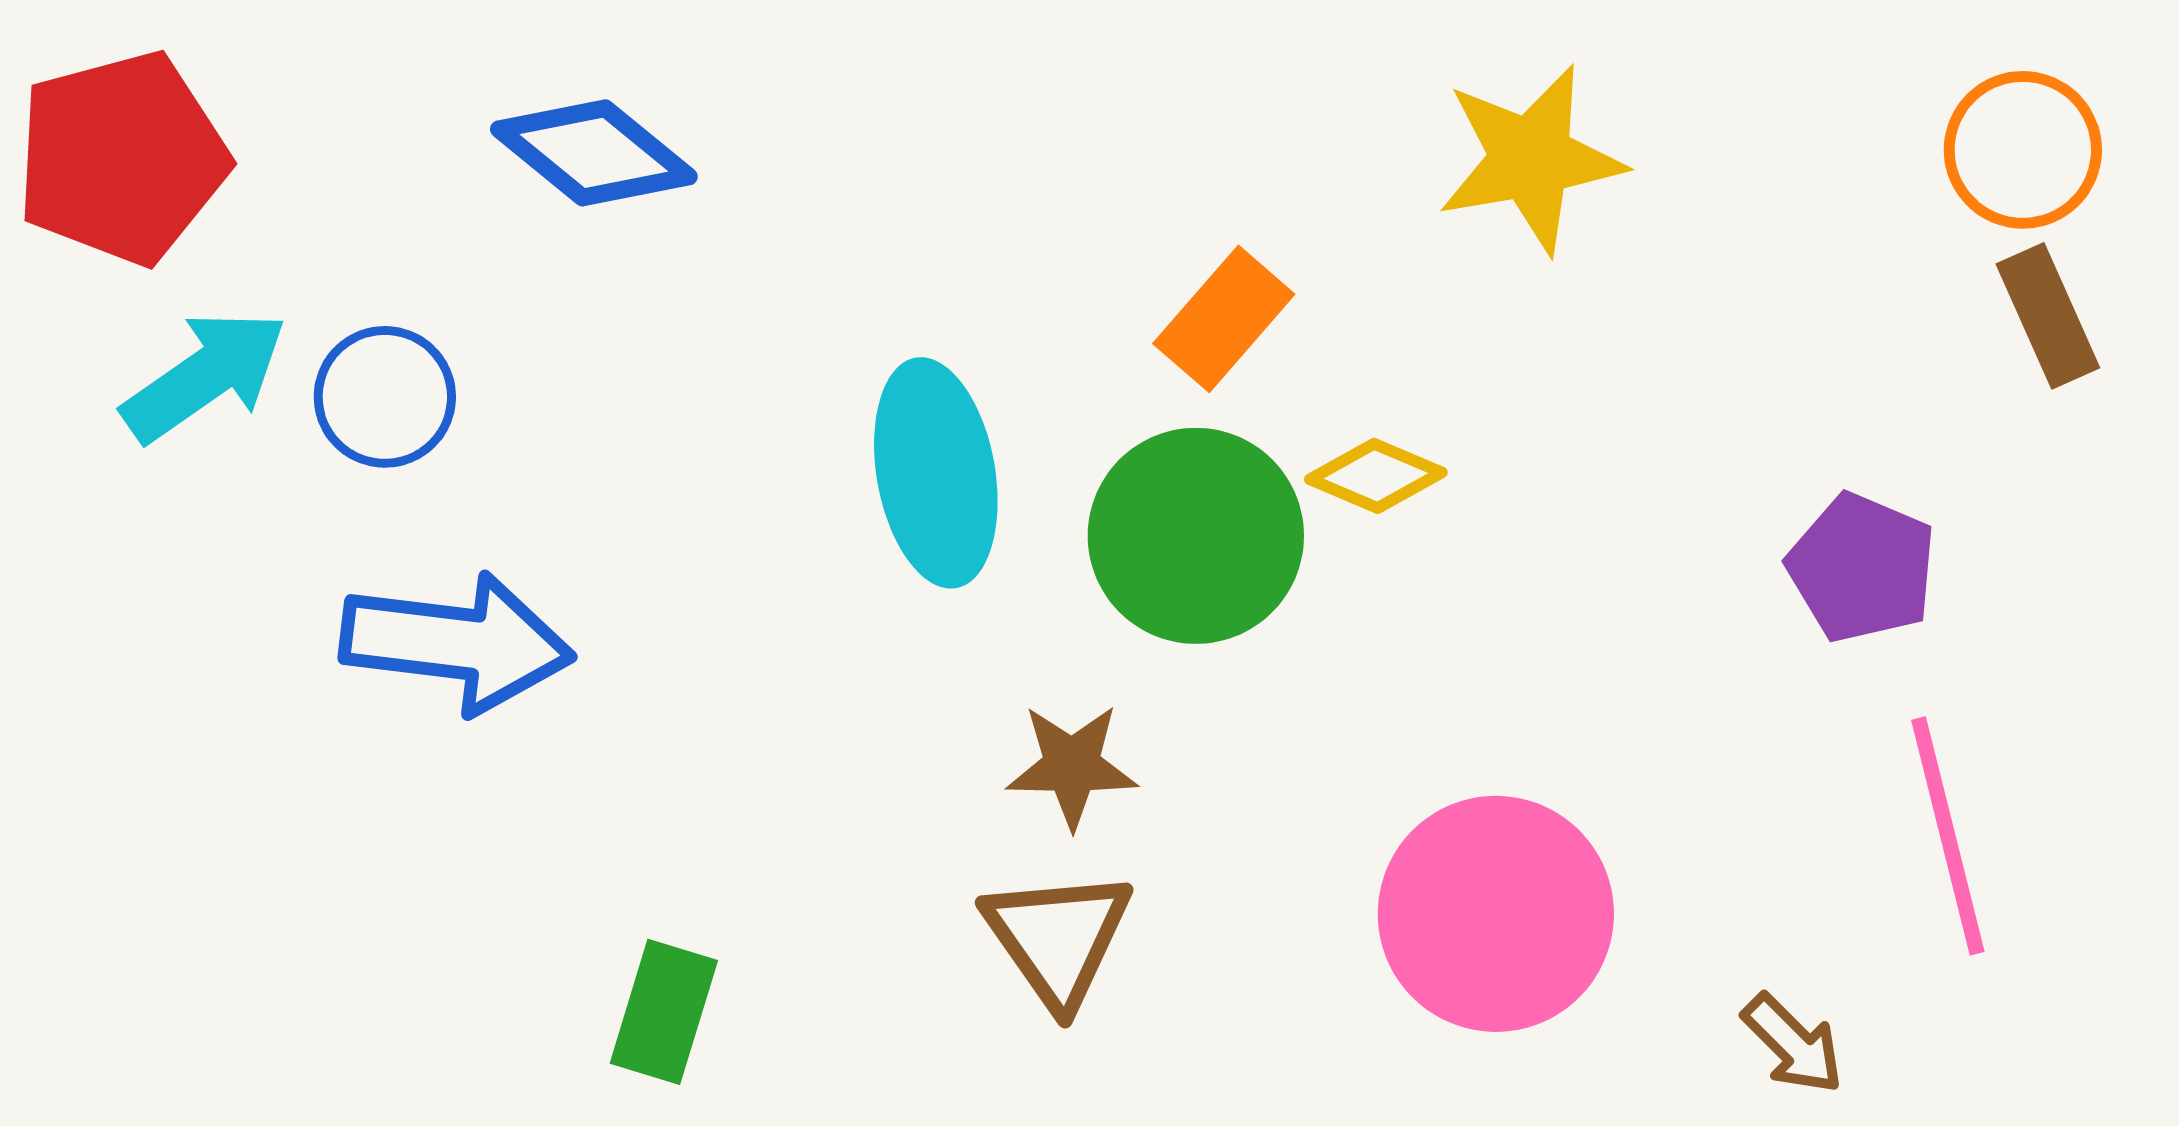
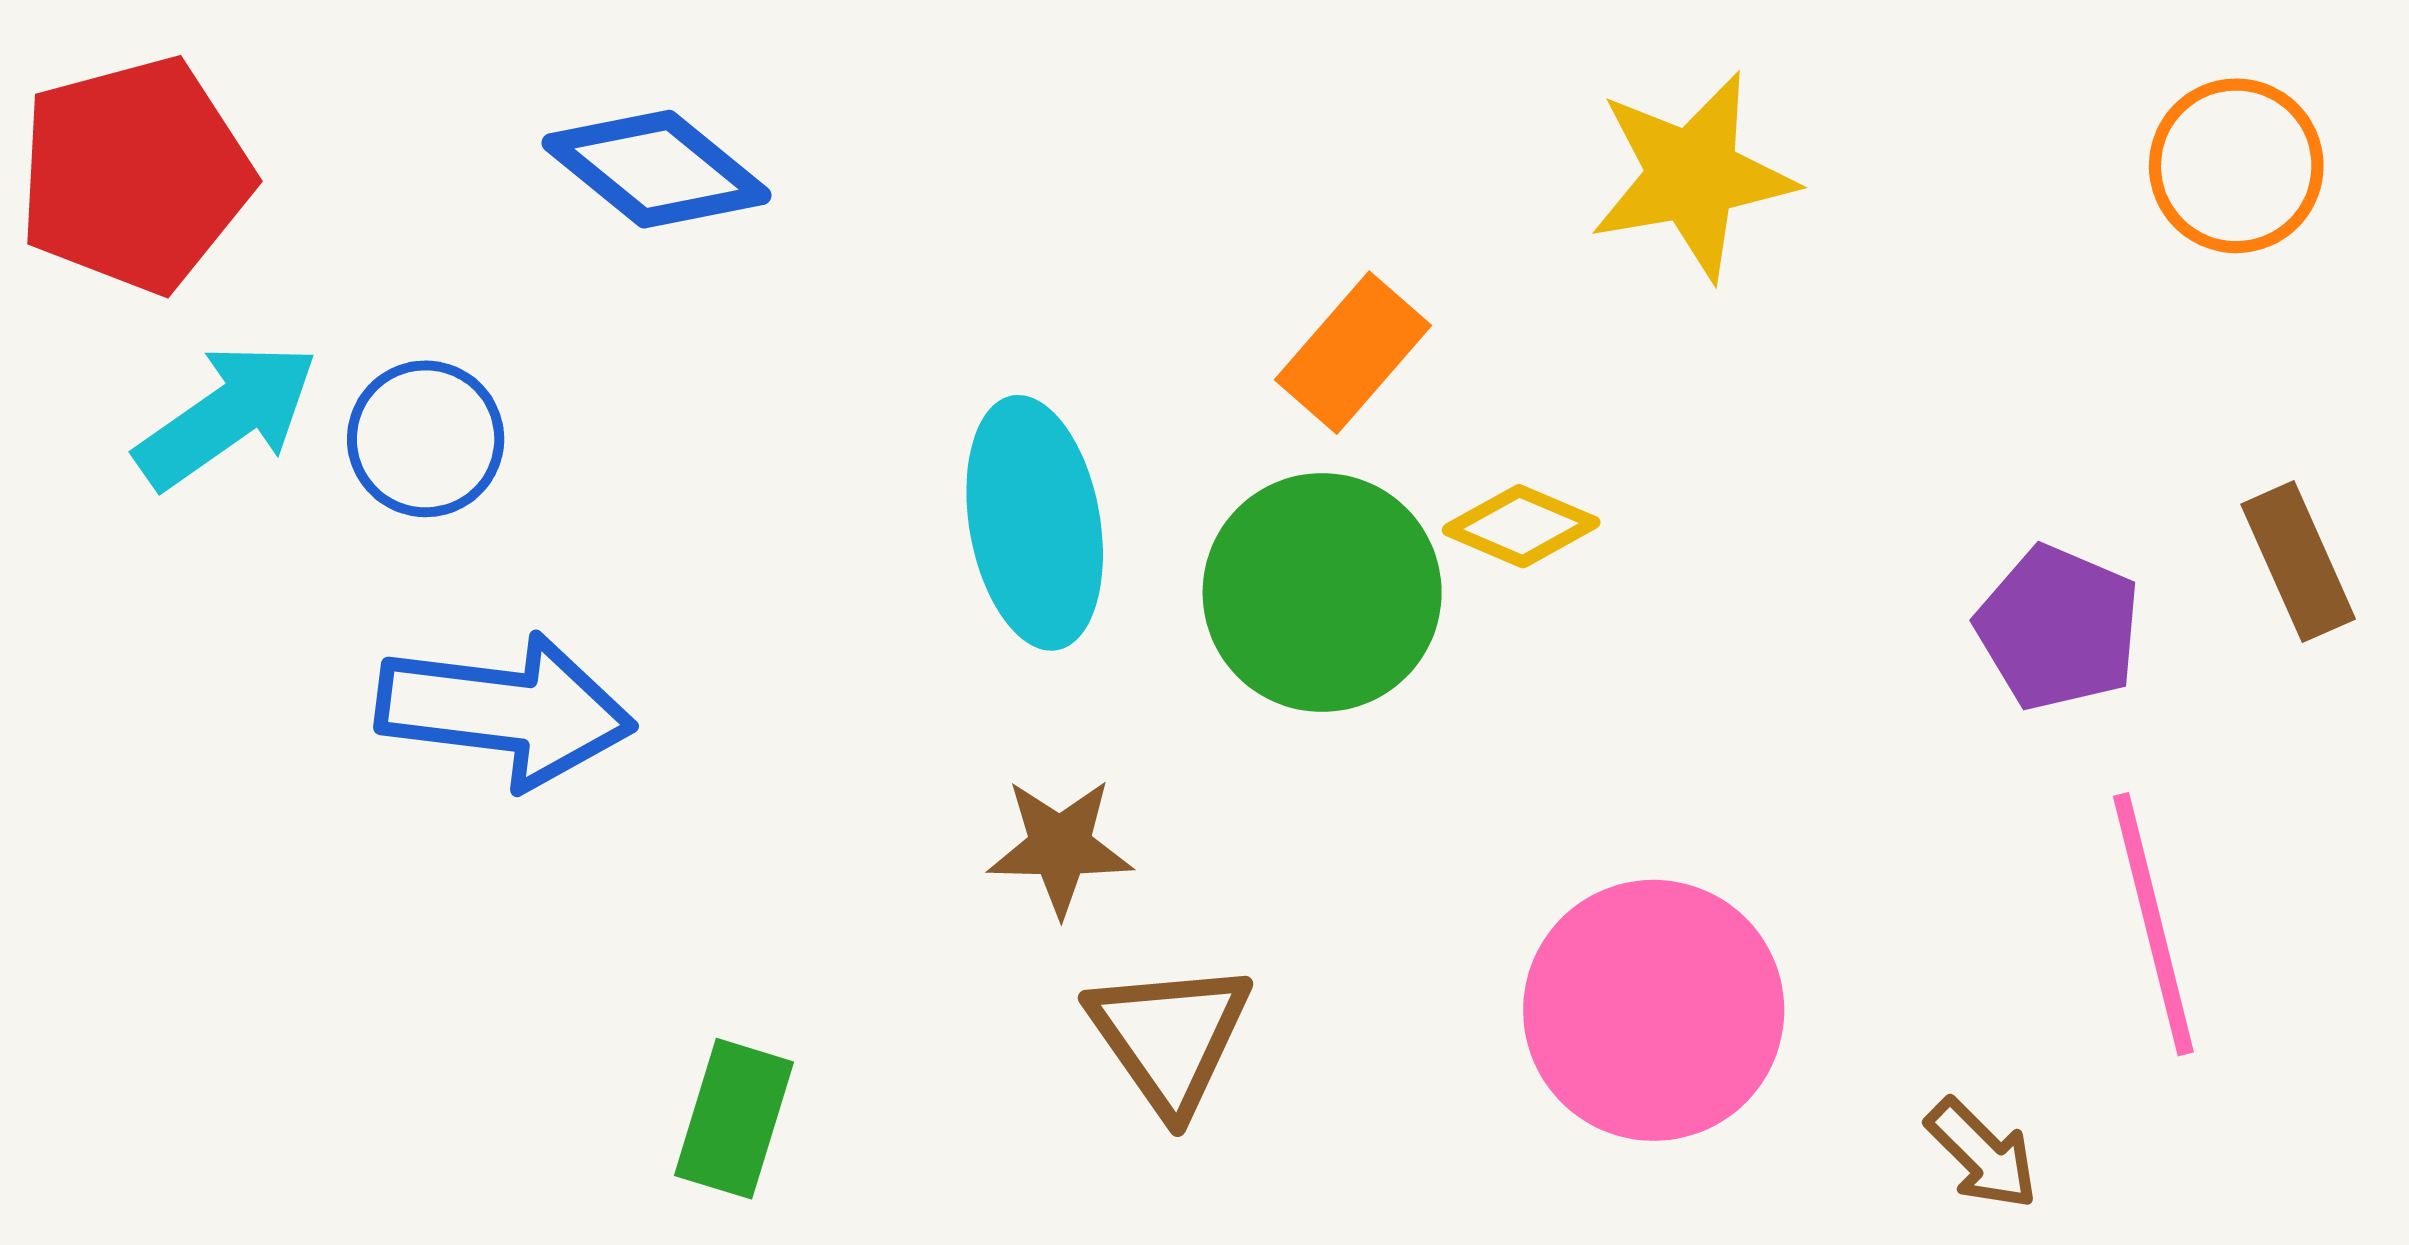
brown rectangle: (2048, 316) -> (2298, 562), moved
brown star: (1072, 766) -> (1060, 847), moved

